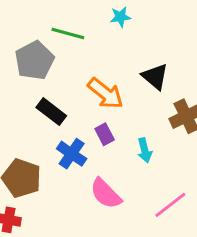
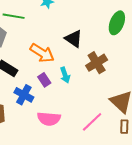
cyan arrow: (145, 150) -> (65, 75), moved
pink semicircle: (106, 194) -> (49, 119), turned -35

